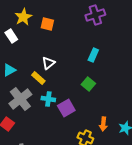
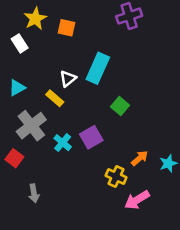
cyan rectangle: (93, 55) -> (98, 68), moved, size x1.6
cyan cross: (48, 99) -> (63, 143), moved, turned 32
orange arrow: (103, 124) -> (140, 158), turned -136

